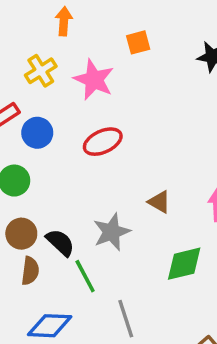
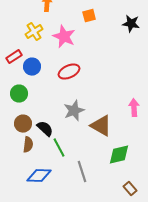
brown triangle: (159, 202) -> (101, 126), moved, size x1.6
gray star: (112, 232) -> (74, 111), moved
green diamond: (184, 264) -> (119, 155), moved

